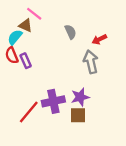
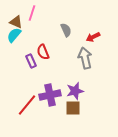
pink line: (34, 14) -> (32, 13), turned 70
brown triangle: (26, 25) -> (16, 22), moved
red semicircle: (12, 55) -> (43, 52), moved
purple rectangle: (26, 61) -> (31, 61), moved

